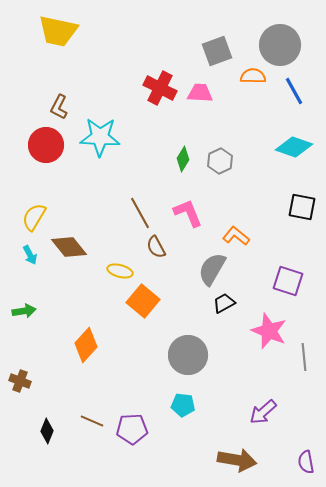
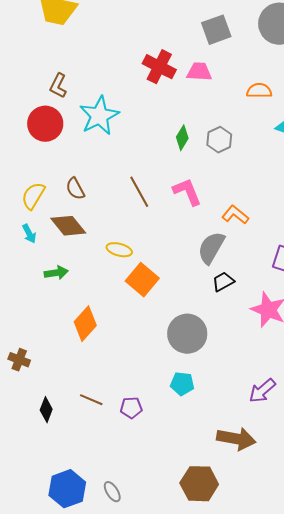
orange semicircle: (253, 76) -> (259, 91), moved
cyan star: (100, 137) -> (99, 116), turned -30
brown semicircle: (156, 247) -> (75, 189), moved
green arrow: (24, 311) -> (56, 273), moved
purple pentagon: (132, 429) -> (131, 408), size x0.7

